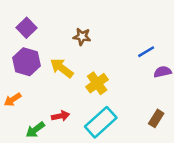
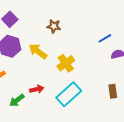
brown rectangle: (156, 118) -> (113, 91), turned -40

